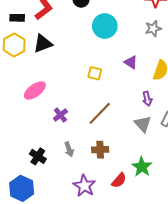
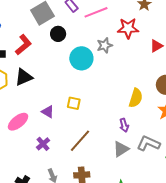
gray star: (153, 28) -> (105, 45), moved
purple triangle: (131, 62) -> (48, 112), moved
gray triangle: (143, 124) -> (121, 149), turned 42

